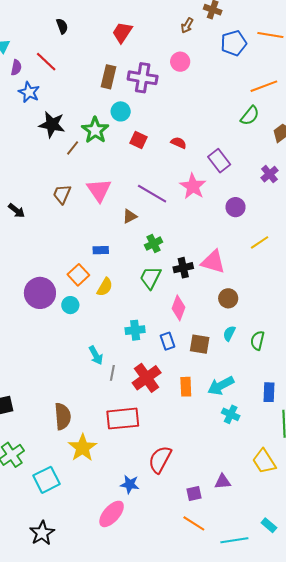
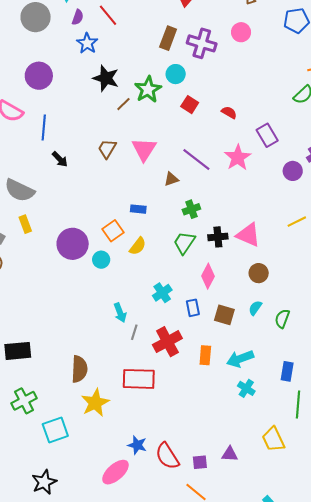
purple circle: (235, 207) -> (293, 171), moved
cyan cross: (135, 330) -> (162, 293), turned -36
red semicircle: (160, 459) -> (167, 456), moved, turned -68

